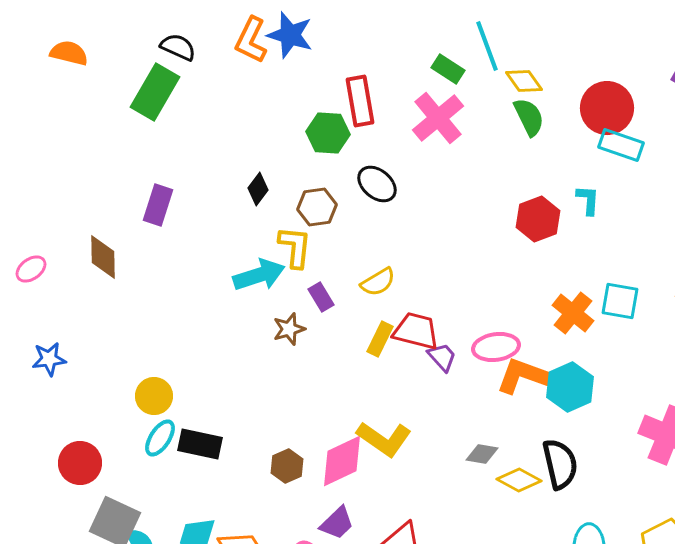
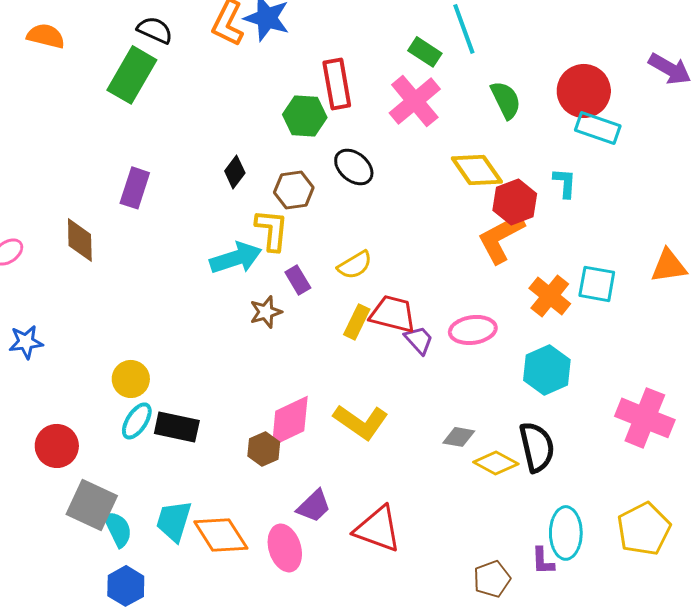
yellow diamond: (524, 81) -> (477, 170), moved, size x1.4
orange L-shape: (524, 376) -> (501, 238), moved, turned -48
pink diamond: (342, 461) -> (290, 421), moved

